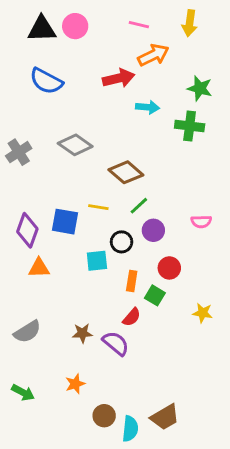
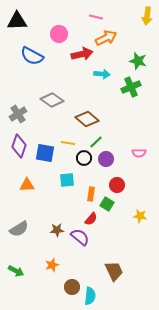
yellow arrow: (190, 23) -> (147, 16), moved
pink circle: (75, 26) -> (59, 34), moved
black triangle: (42, 29) -> (17, 21), moved
green cross: (190, 126) -> (131, 87), turned -30
gray cross: (19, 152) -> (18, 114), moved
purple diamond: (27, 230) -> (19, 146), moved
black circle: (122, 242) -> (84, 158), moved
brown trapezoid: (165, 417) -> (114, 271), moved, turned -85

